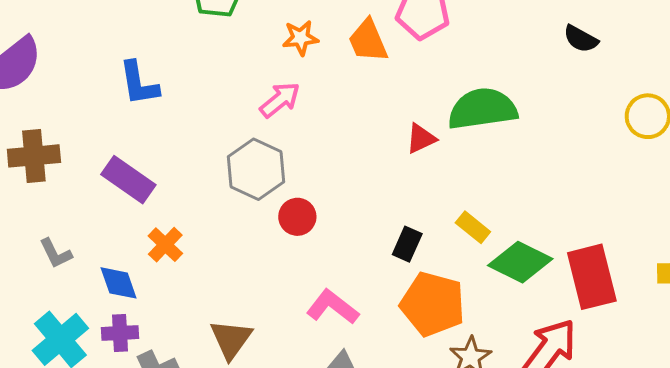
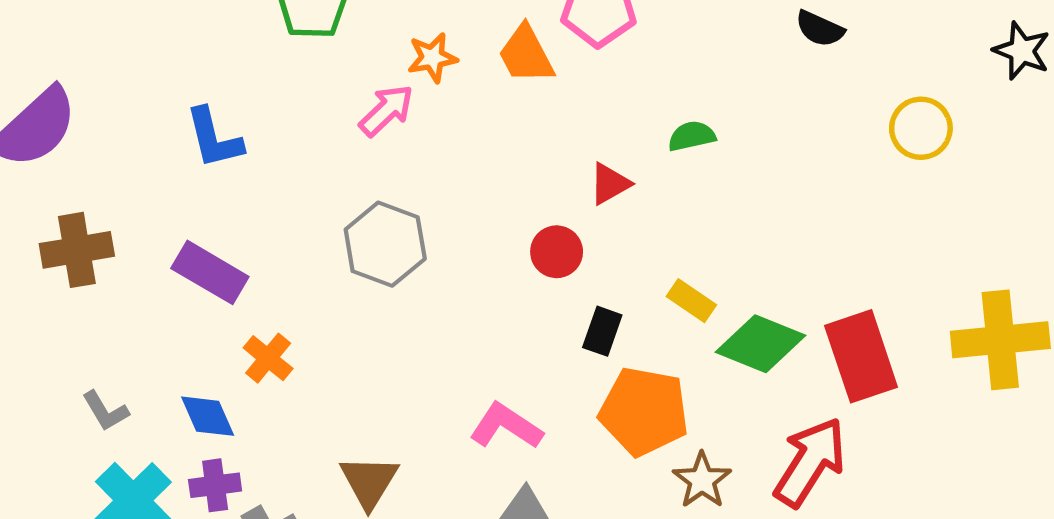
pink arrow: (280, 100) -> (386, 110), moved
green semicircle: (482, 109) -> (692, 136), size x0.5
red circle: (297, 217) -> (557, 252), moved
gray L-shape: (56, 253) -> (105, 411), moved

